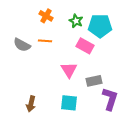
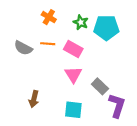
pink rectangle: (85, 46) -> (73, 49), moved
gray rectangle: (94, 81) -> (100, 86), turned 56
brown arrow: (31, 104) -> (34, 99), moved

